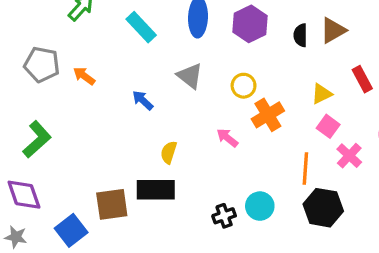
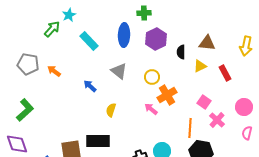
brown triangle: (333, 30) -> (207, 43), turned 36
black semicircle: (300, 35) -> (181, 52), moved
yellow triangle: (322, 94) -> (200, 66), moved
pink arrow: (227, 138) -> (151, 109), moved
yellow semicircle: (169, 152) -> (111, 110), moved

